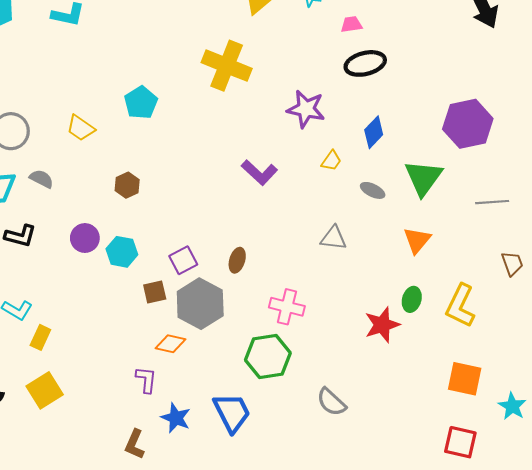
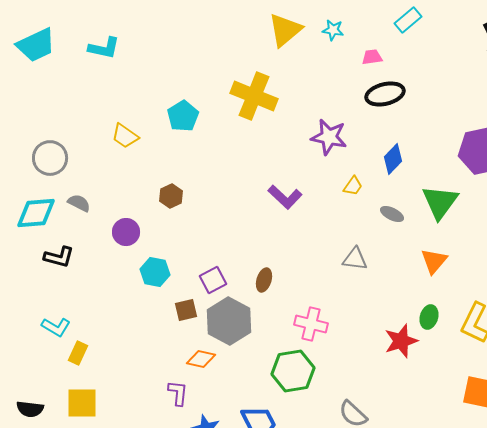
cyan pentagon: (141, 103) -> (183, 116), moved
yellow trapezoid: (81, 128) -> (125, 136), moved
brown hexagon: (127, 185) -> (171, 196), moved
purple circle: (85, 238) -> (126, 232), moved
yellow square: (45, 390) -> (82, 403), turned 32

